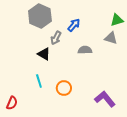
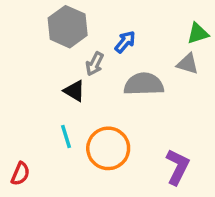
gray semicircle: (85, 50) -> (144, 84), size x1.6
orange circle: (64, 88) -> (108, 148), size x1.6
purple L-shape: (105, 99) -> (177, 167), turned 65

